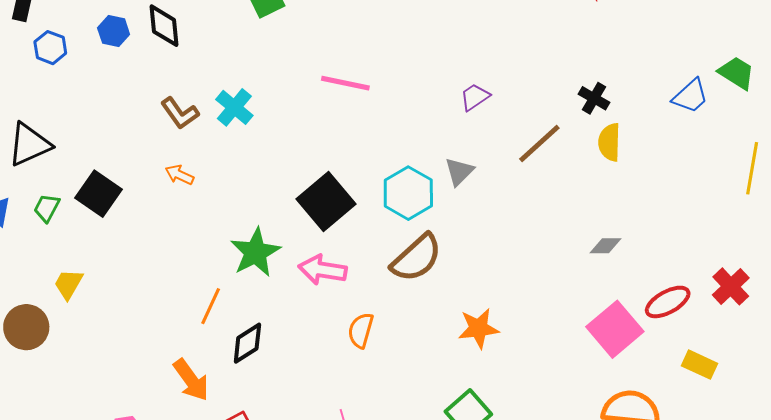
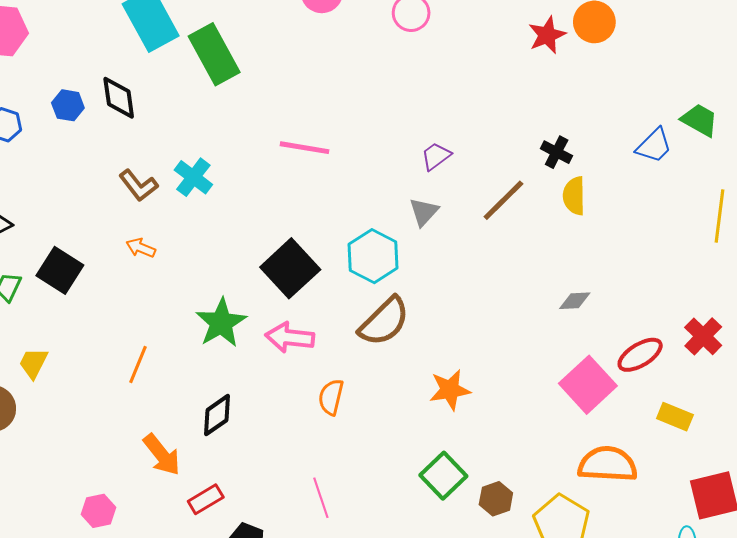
gray triangle: (459, 172) -> (424, 212), moved
orange line: (211, 306) -> (138, 365), moved

